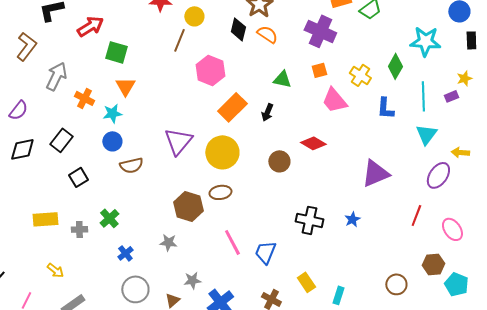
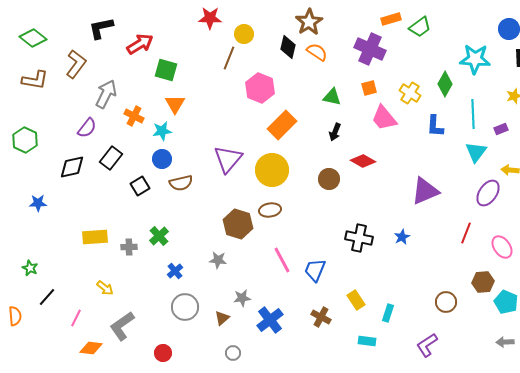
purple rectangle: (451, 96) -> (501, 129), moved
purple semicircle: (18, 110) -> (87, 128), moved
black arrow: (267, 112) -> (335, 132), moved
black square: (78, 177) -> (140, 186), moved

